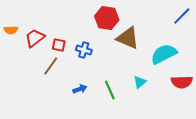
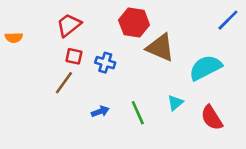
red trapezoid: (35, 38) -> (69, 25), moved
red semicircle: (182, 82) -> (212, 118), moved, turned 60

